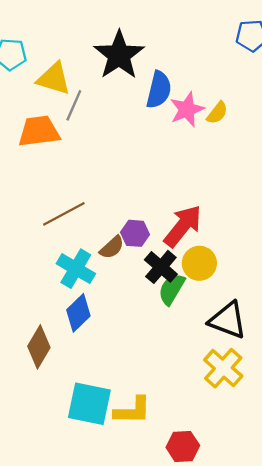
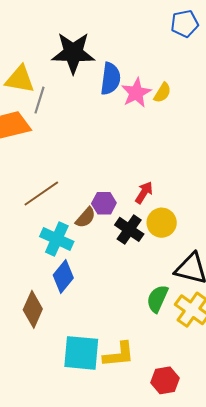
black star: (119, 55) -> (73, 53), turned -30
red arrow: (183, 226) -> (144, 193), size x0.6
green semicircle: (172, 289) -> (157, 299), moved

